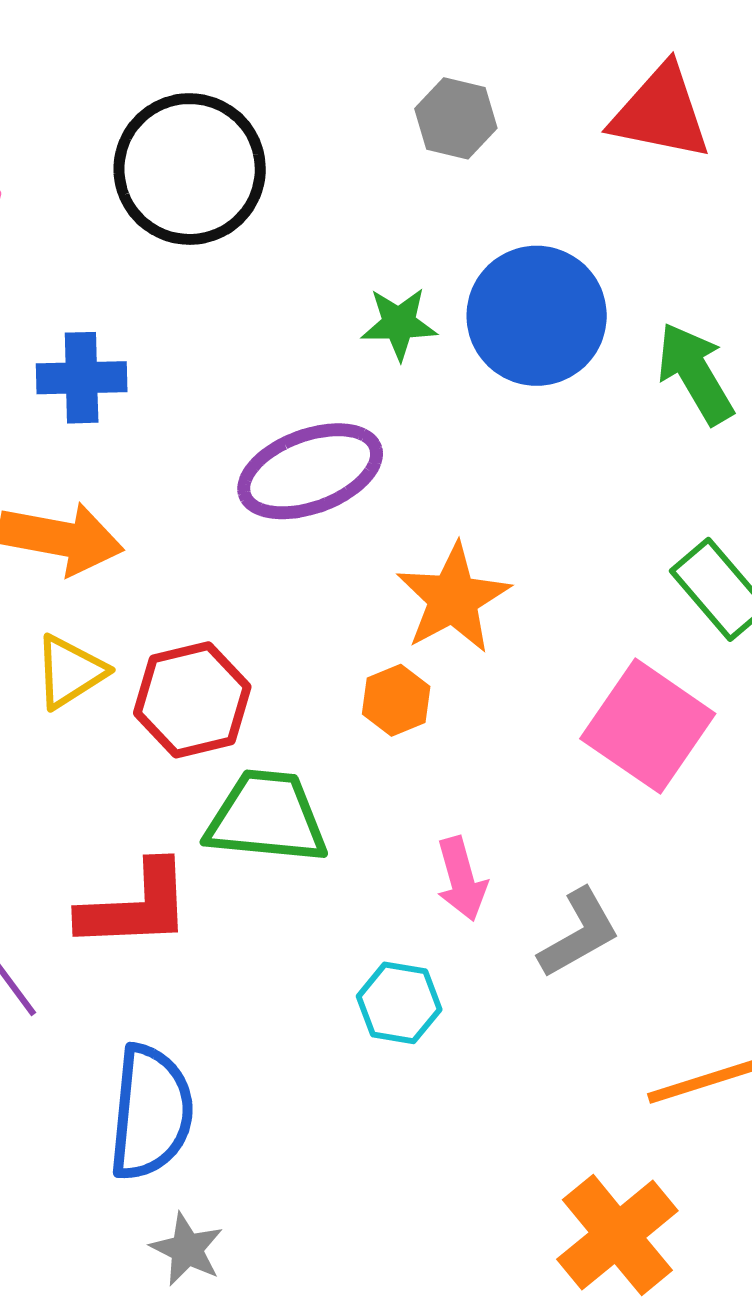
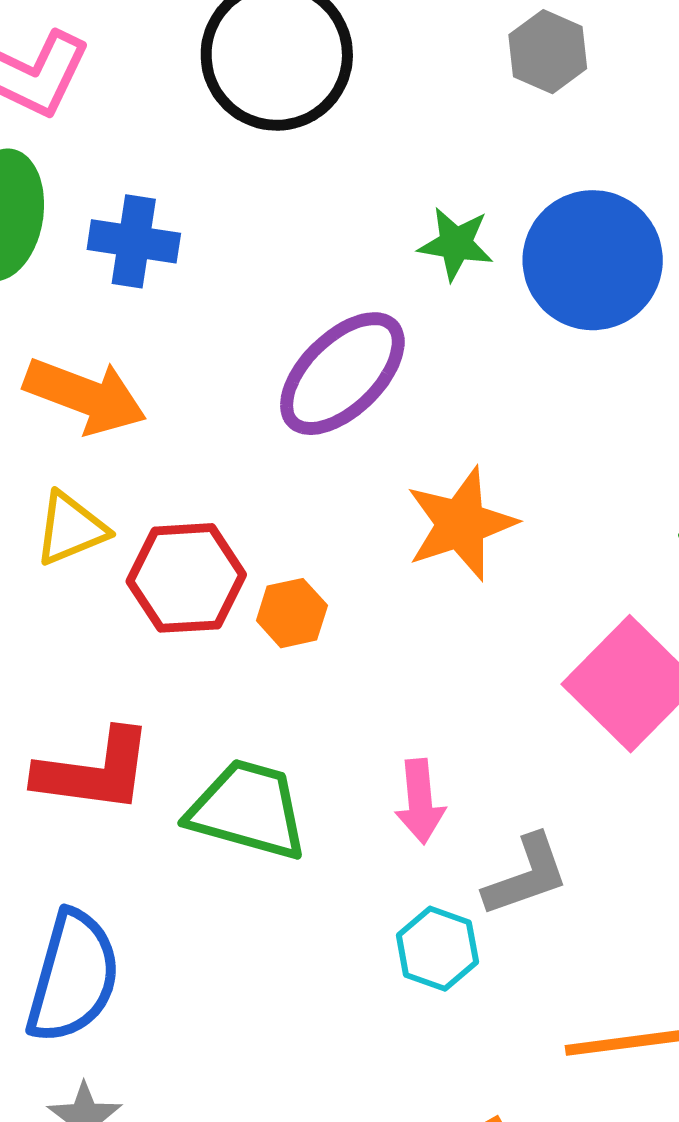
purple ellipse: (310, 471) -> (342, 374), turned -34
orange hexagon: (396, 700) -> (292, 613), moved
green trapezoid: (267, 817) -> (248, 810), moved
cyan hexagon: (399, 1003) -> (437, 949), moved

